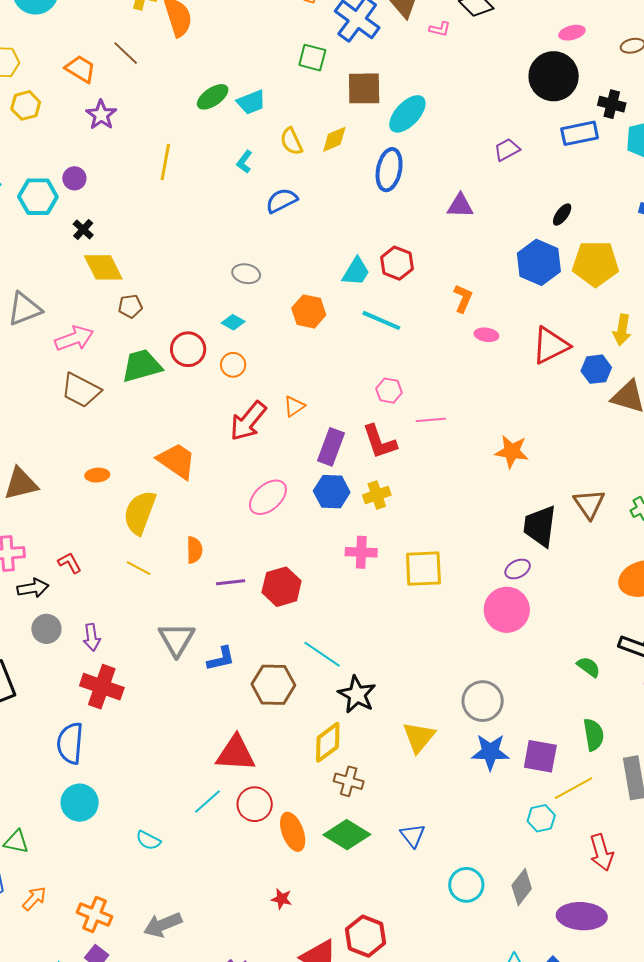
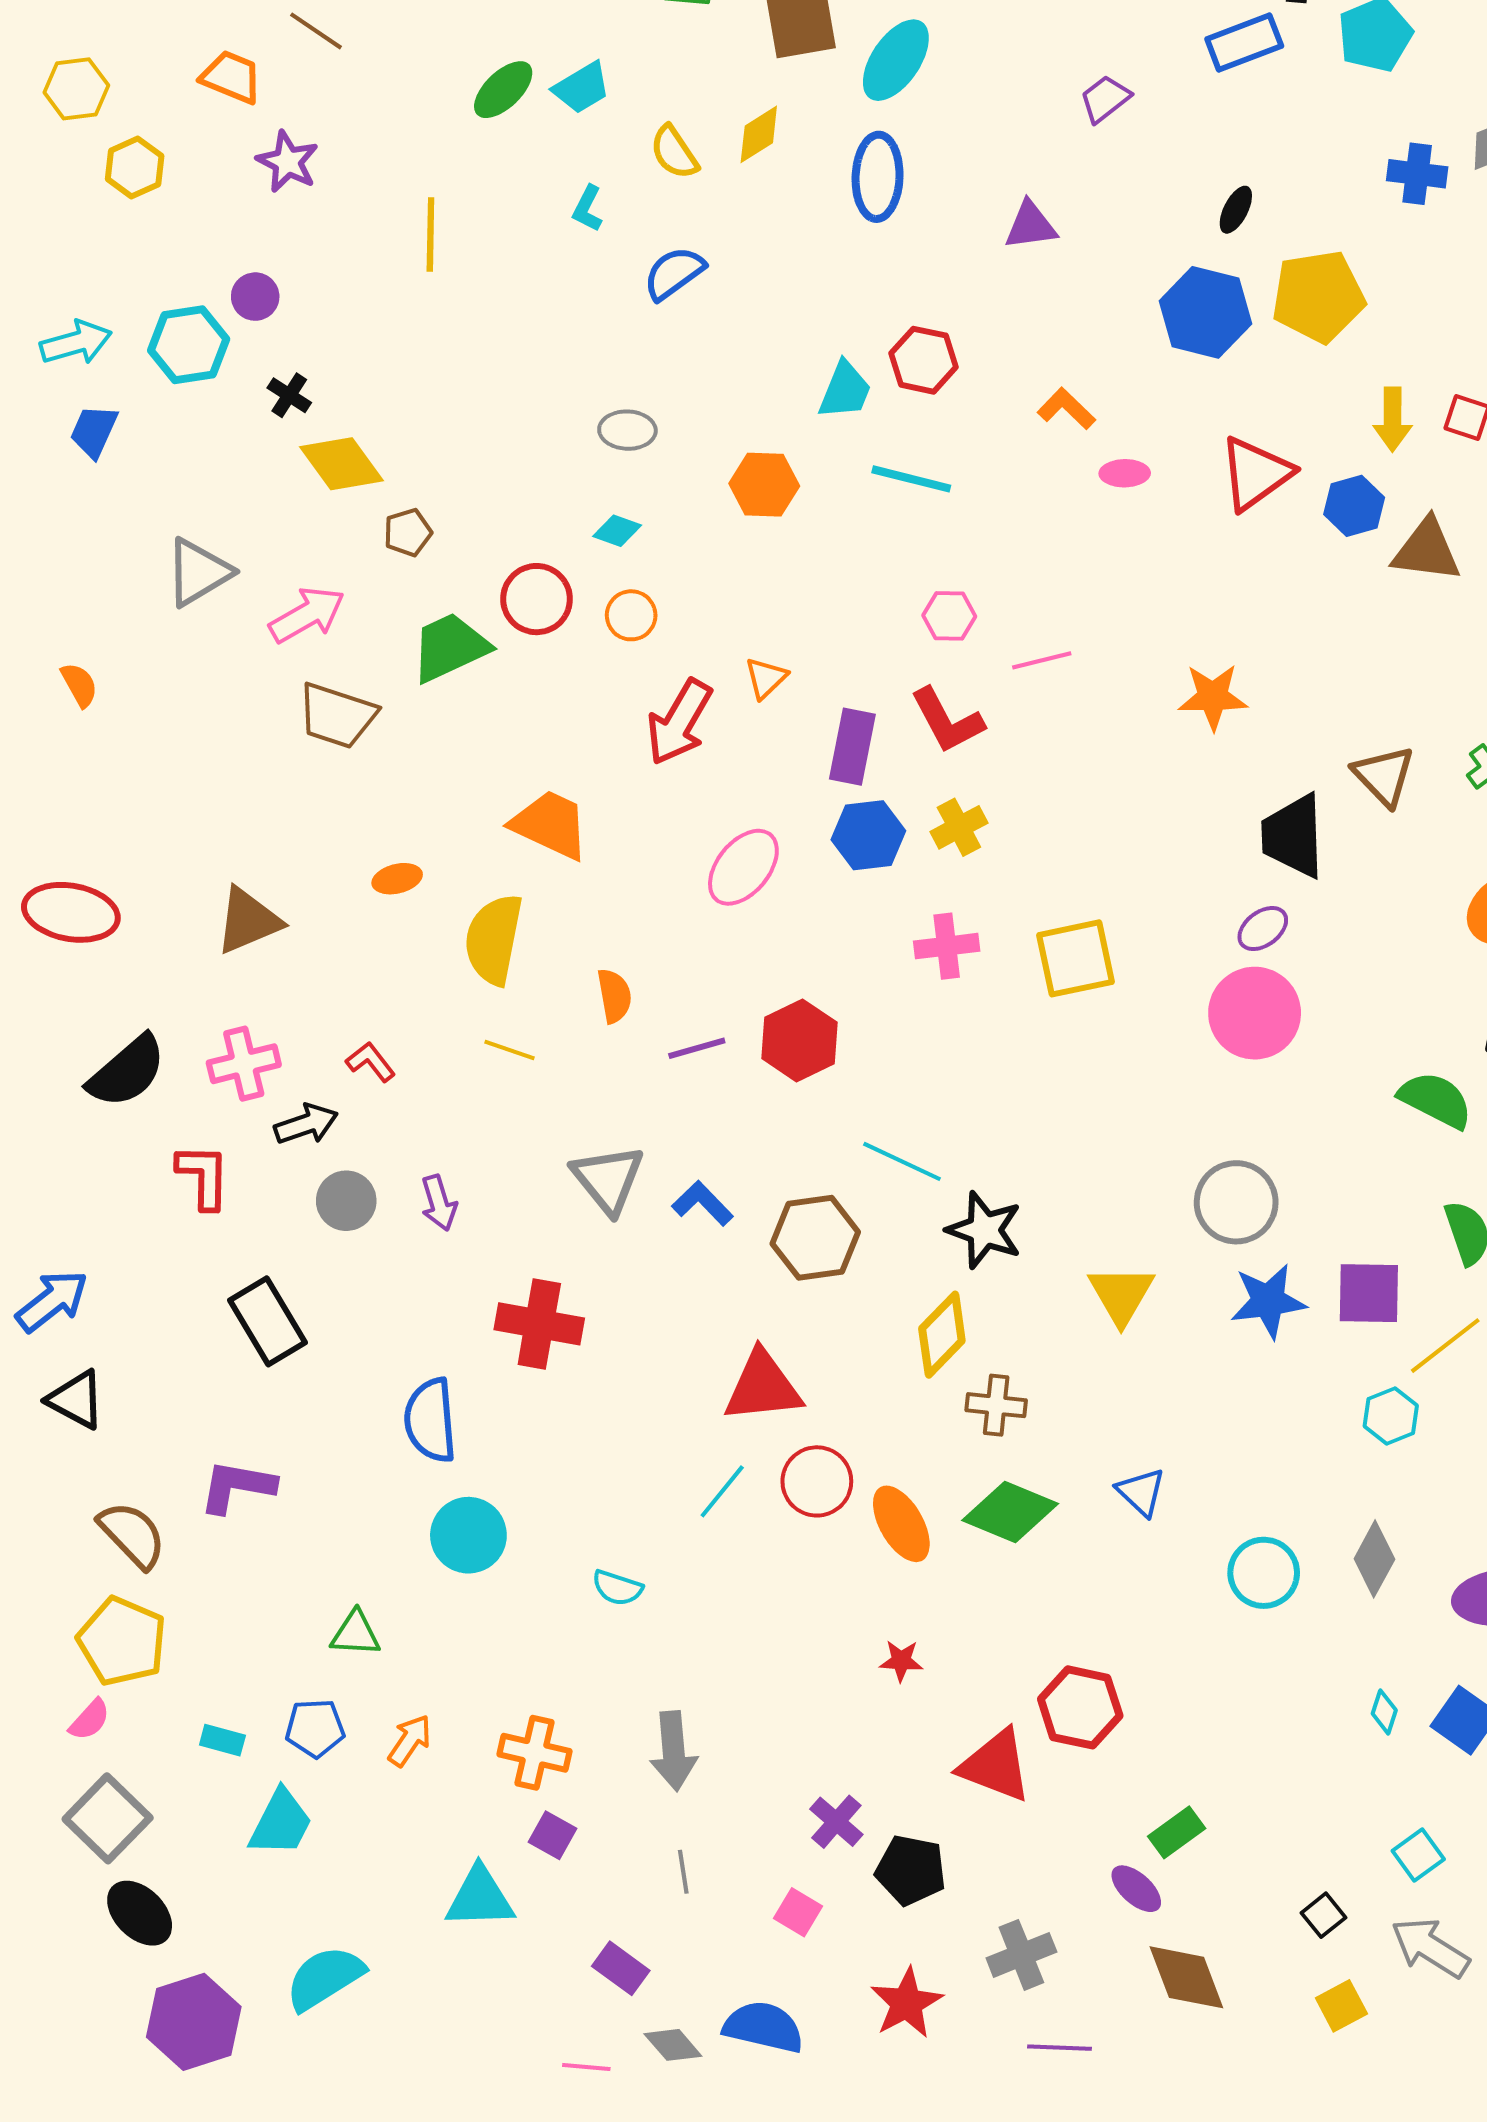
orange L-shape: (463, 298) -> (1066, 409), turned -60
blue L-shape: (221, 659) -> (703, 1203), turned -112
green semicircle: (589, 667) -> (1436, 1100), size x1.5
red cross: (102, 687) -> (539, 1324), moved
gray arrow: (163, 925) -> (673, 1751), turned -63

